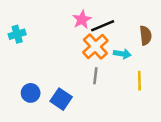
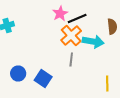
cyan arrow: (122, 54) -> (93, 42), size x1.5
yellow line: (139, 81) -> (107, 84), moved

